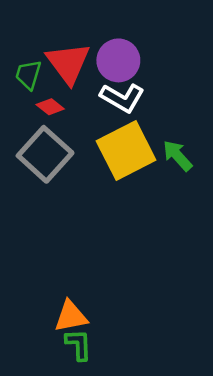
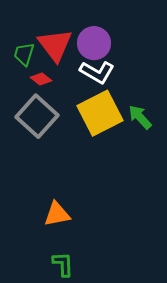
orange triangle: (71, 316) -> (57, 214), moved

